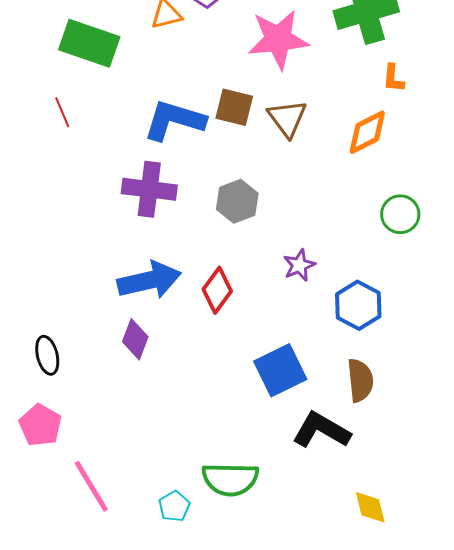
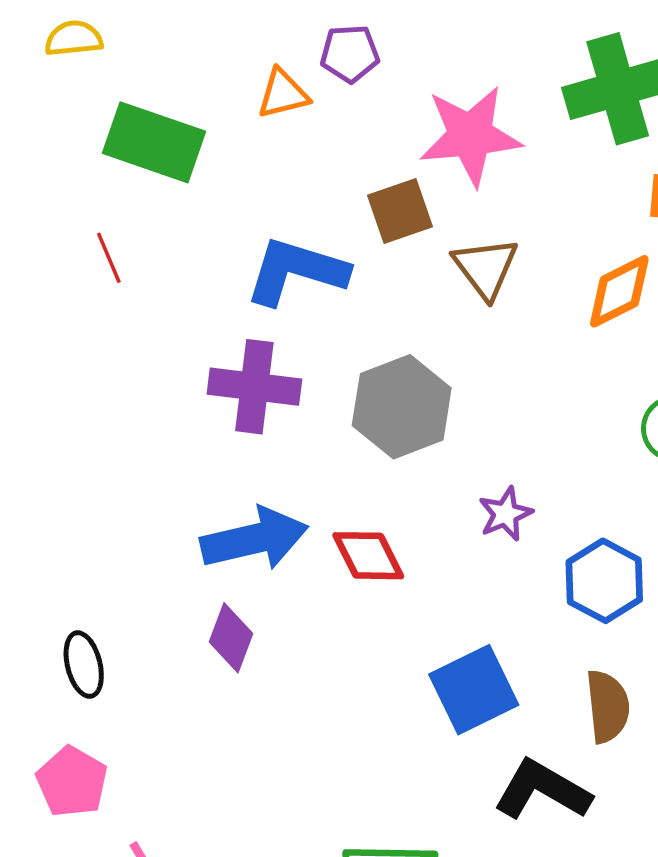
brown square: (234, 107) -> (400, 211), moved, turned -33
gray hexagon: (237, 201) -> (402, 407), size x1.4
red diamond: (217, 290) -> (368, 556), turned -63

